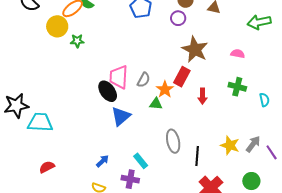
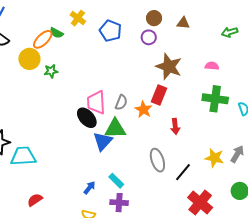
green arrow: (259, 22) -> (230, 32), size x0.7
green cross: (237, 87) -> (215, 99), size x1.4
red arrow: (202, 96) -> (175, 126), moved
green triangle: (156, 104) -> (115, 129), moved, size x1.6
black line: (197, 156) -> (183, 172), turned 42
cyan rectangle: (141, 161) -> (116, 181), moved

